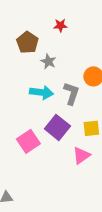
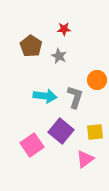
gray star: (48, 61) -> (59, 56), moved

